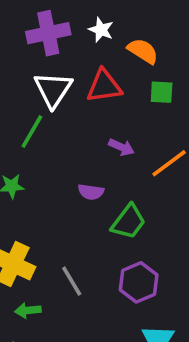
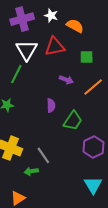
green square: (162, 92) -> (87, 57), moved
purple semicircle: (91, 192) -> (51, 105), turned -96
purple hexagon: (139, 282) -> (93, 147), moved
green arrow: (28, 310) -> (31, 171), moved

